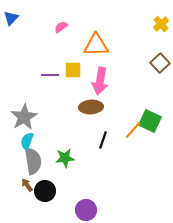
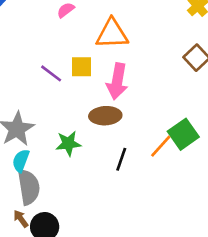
purple line: (50, 75) -> (51, 73), turned 36
green square: (150, 121) -> (183, 134), turned 30
green star: (65, 158) -> (68, 143), moved

